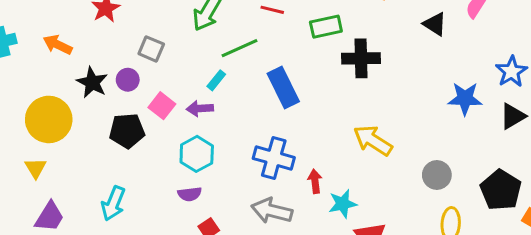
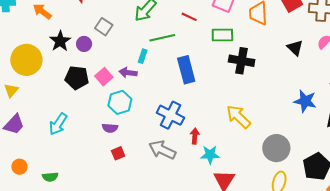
cyan rectangle: (216, 80) -> (143, 56), turned -32
pink square: (162, 106) -> (104, 77), moved
gray circle: (437, 175) -> (276, 148), size x1.4

